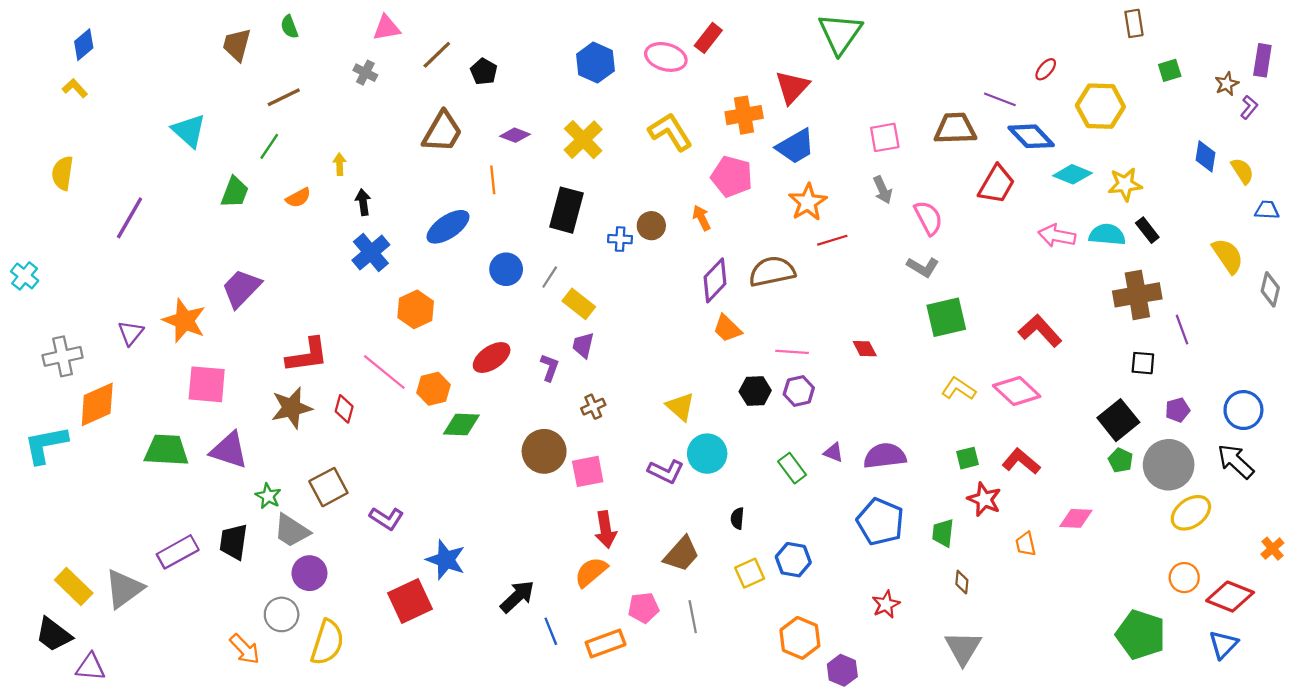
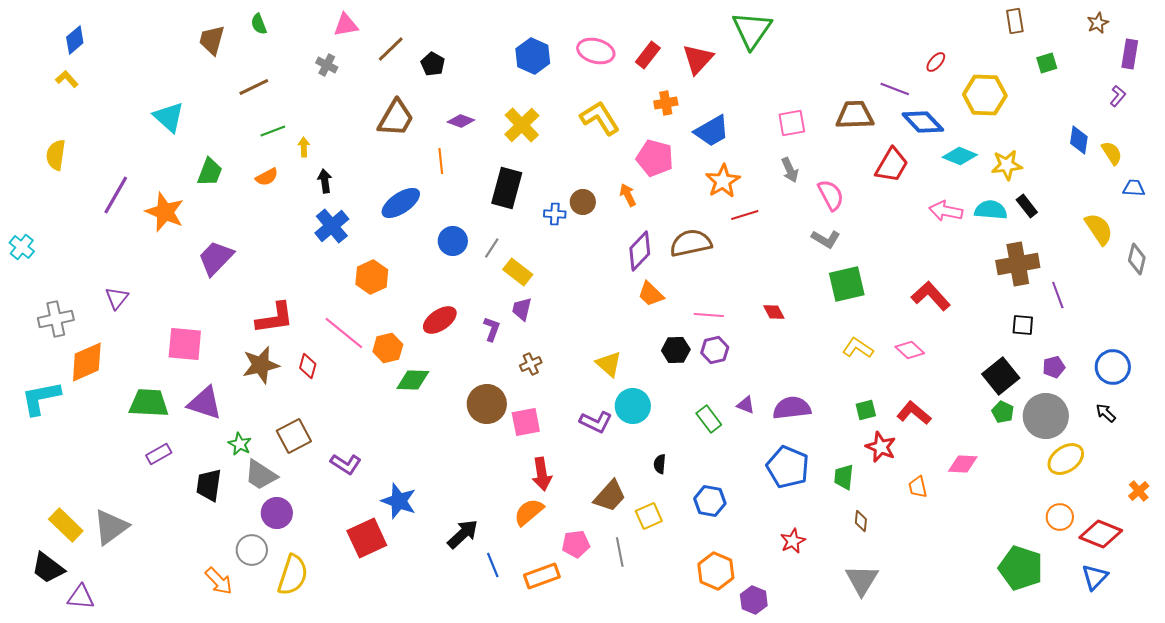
red rectangle: (708, 38) -> (648, 55), moved
brown star: (1227, 84) -> (1098, 23), moved
red triangle: (792, 87) -> (698, 59), moved
orange cross: (744, 115) -> (666, 103), size x0.7
green line: (269, 146) -> (273, 131), moved, turned 35
orange star: (184, 321) -> (165, 212), moved
pink diamond: (1017, 391) -> (910, 350), size x0.7
black arrow: (1236, 461) -> (1106, 413), size x0.6
purple rectangle: (178, 552) -> (159, 454), moved, size x0.7
yellow square: (750, 573) -> (649, 516), moved

